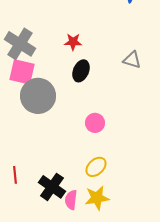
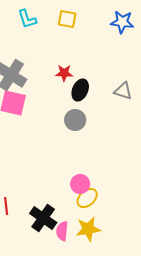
black ellipse: (81, 71) -> (80, 90), moved
gray circle: (38, 96) -> (75, 120), moved, size x0.6
pink circle: (95, 123) -> (80, 184), moved

